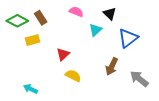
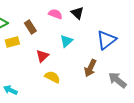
black triangle: (110, 14) -> (77, 13), moved
brown rectangle: (41, 18) -> (30, 27), moved
cyan triangle: (96, 30) -> (66, 41), moved

